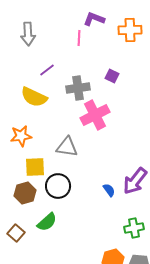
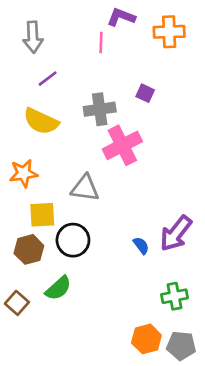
purple line: (47, 70) -> (48, 79), moved

